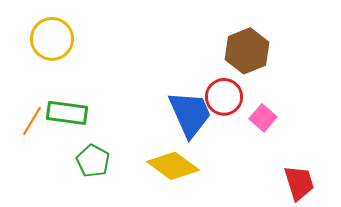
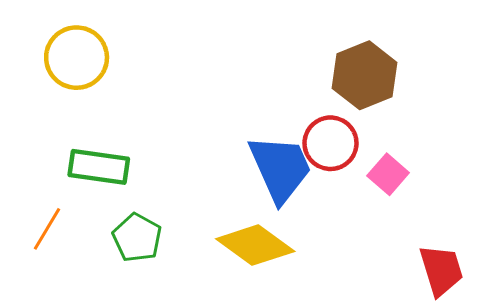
orange line: (32, 121) -> (47, 229), moved

